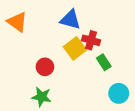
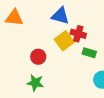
orange triangle: (17, 22) -> (14, 18), turned -30
green rectangle: (104, 62) -> (89, 53), turned -40

